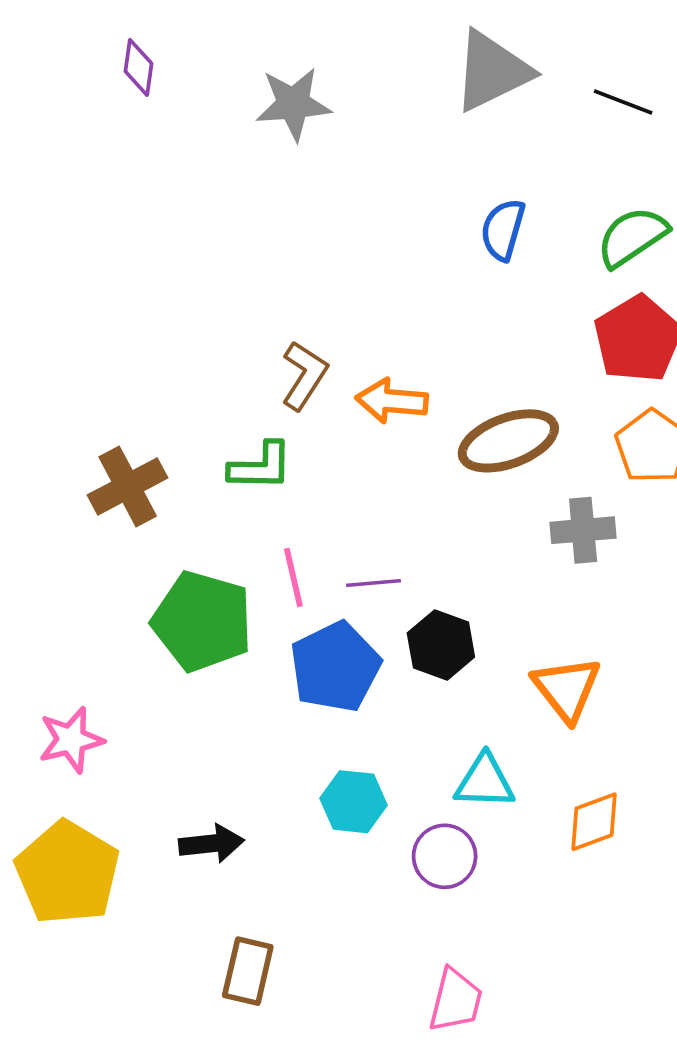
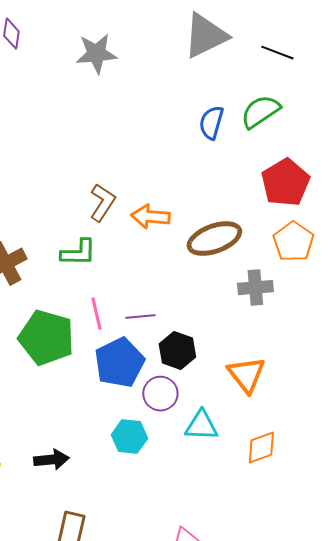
green semicircle: (632, 237) -> (260, 112), moved
purple circle: (445, 856) -> (160, 394), moved

